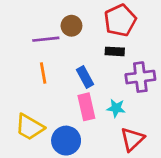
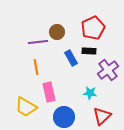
blue rectangle: (85, 77) -> (71, 58), moved
purple cross: (140, 77) -> (108, 70), turned -30
pink rectangle: (86, 107) -> (49, 92), moved
blue circle: (66, 141) -> (64, 117), moved

